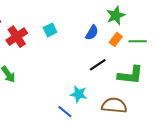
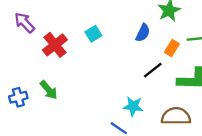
orange rectangle: (116, 39) -> (172, 48), moved

